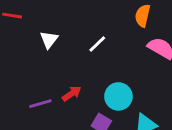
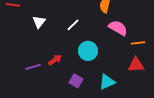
cyan circle: (118, 96) -> (88, 51), moved

